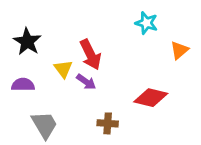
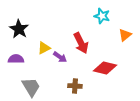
red arrow: (90, 55) -> (81, 43), moved
yellow triangle: (63, 69) -> (44, 48), turned 40

